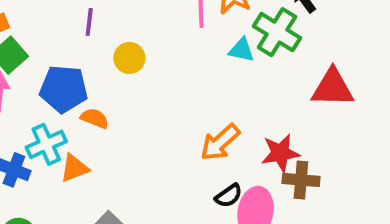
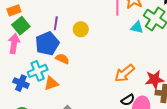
purple line: (89, 22) -> (56, 23), moved
blue pentagon: (64, 89) -> (47, 43), turned -30

